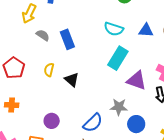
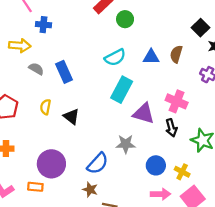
yellow arrow: (29, 14) -> (20, 46), turned -108
cyan semicircle: (114, 29) -> (115, 57), turned -42
purple circle: (52, 121) -> (51, 164), size x1.6
blue circle: (136, 124) -> (156, 165), moved

